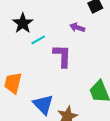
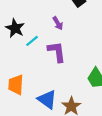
purple arrow: (77, 28) -> (58, 23), moved, turned -128

